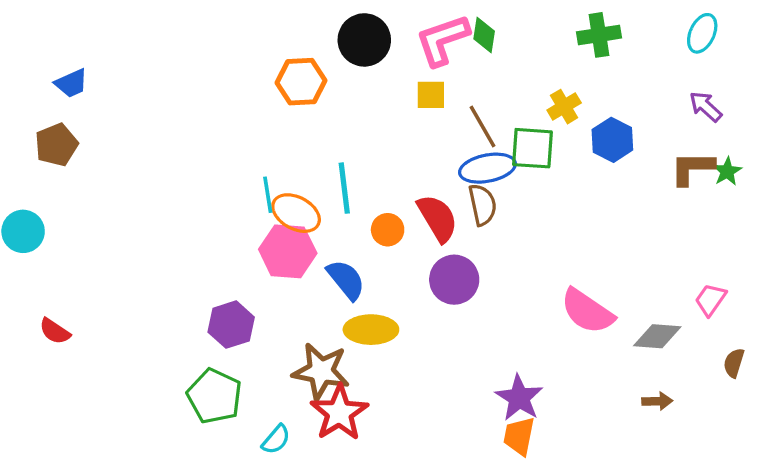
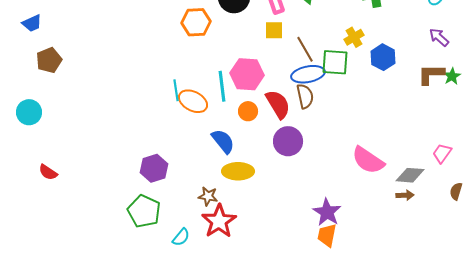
blue trapezoid: (71, 83) -> (32, 23), moved
pink hexagon: (288, 251) -> (247, 74), moved
brown star: (321, 371) -> (208, 196), size x0.6
brown arrow: (657, 401) -> (405, 195), moved

